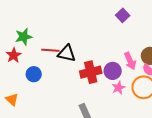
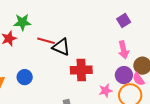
pink arrow: (130, 61) -> (123, 50), moved
purple circle: (113, 71) -> (124, 75), moved
blue circle: (34, 74) -> (25, 77), moved

